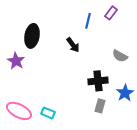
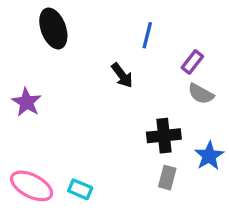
purple rectangle: (111, 13) -> (192, 62), moved
black ellipse: (32, 36) -> (53, 28), moved, turned -30

